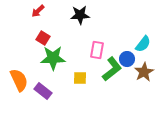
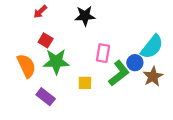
cyan semicircle: (143, 44) -> (152, 47), size x1.4
orange semicircle: (19, 80) -> (26, 66), moved

